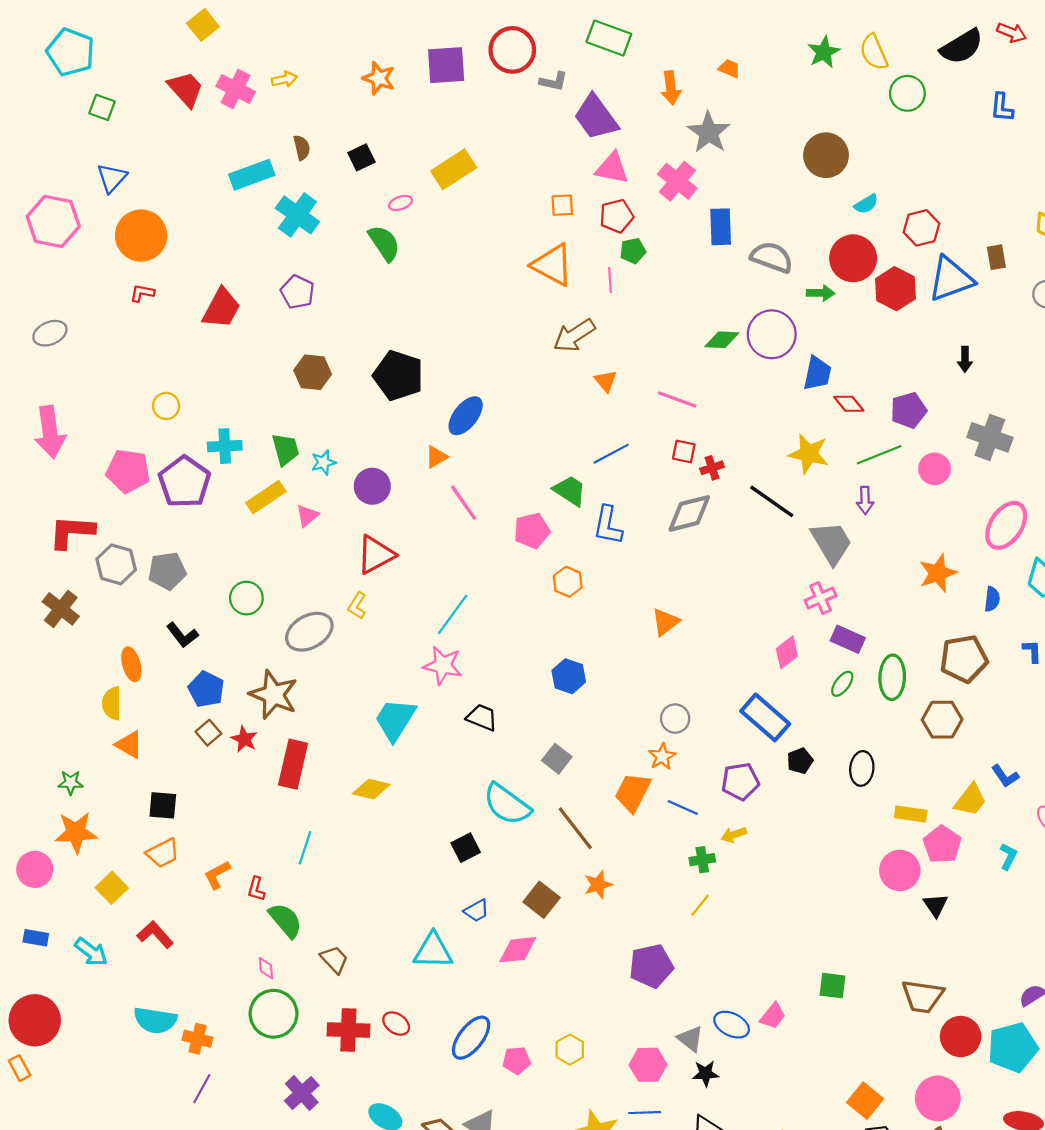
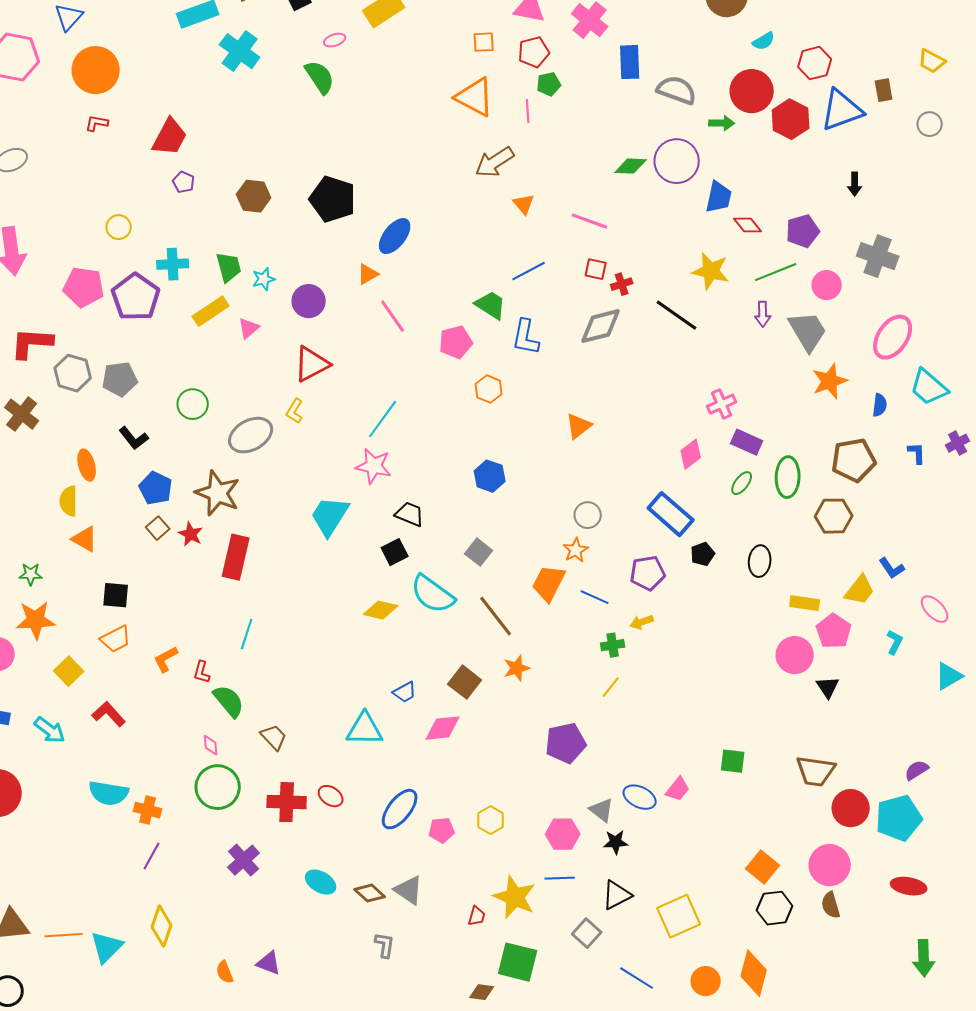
purple pentagon: (297, 292) -> (184, 182), moved, size x0.7
gray trapezoid: (831, 543) -> (808, 331), moved
yellow diamond: (371, 789) -> (381, 610), moved
black square: (466, 848) -> (395, 552), moved

